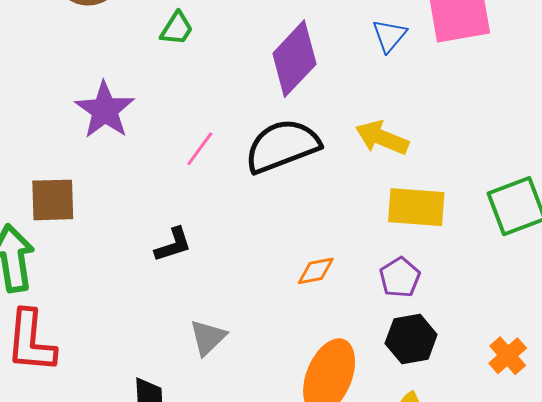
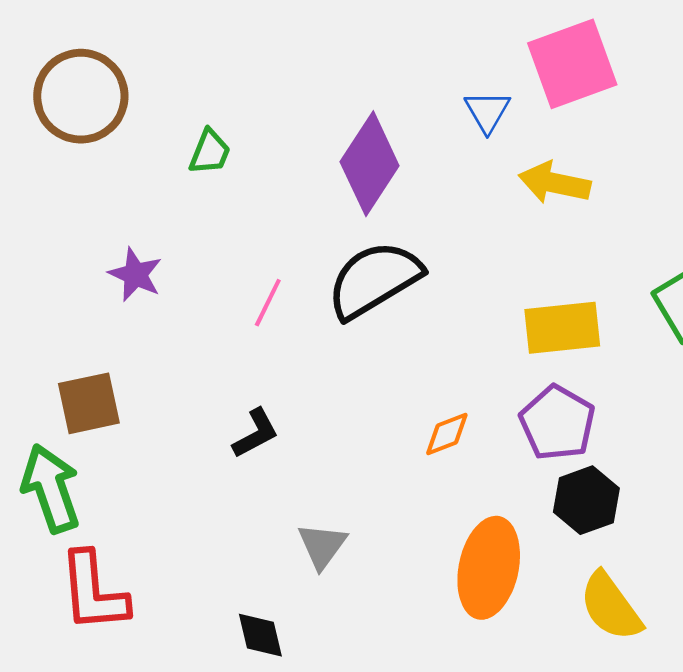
purple star: (105, 110) -> (135, 275), size x0.7
yellow arrow: (382, 138) -> (555, 183), moved
purple pentagon: (400, 277) -> (557, 423), size x1.4

